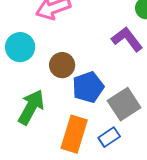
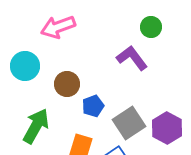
blue pentagon: (88, 87) -> (93, 106), size x0.7

